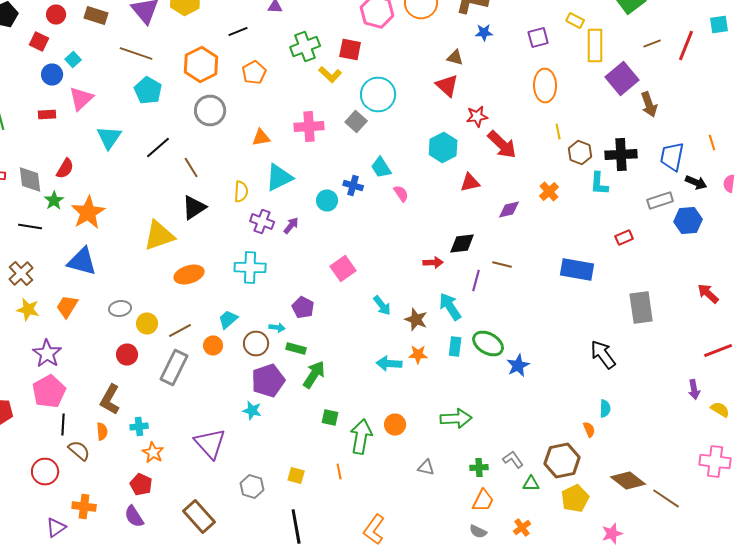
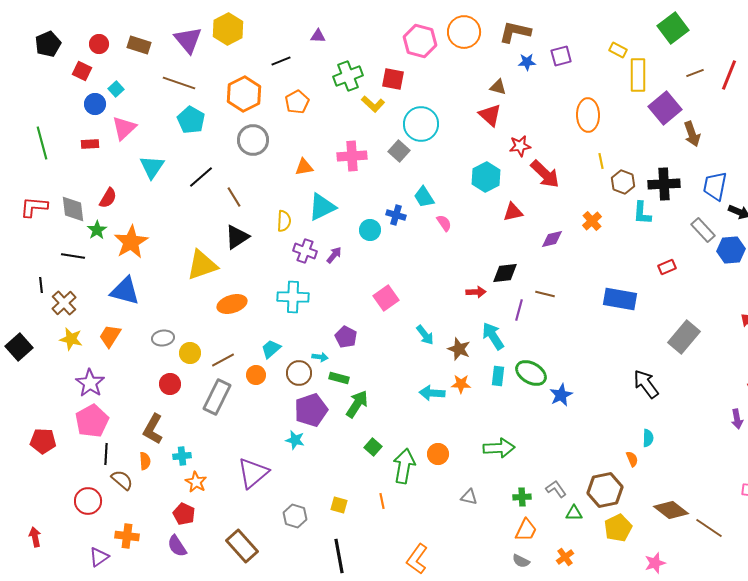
purple square: (538, 38) -> (561, 56), moved
gray rectangle: (660, 200) -> (703, 230), turned 65
gray rectangle: (641, 308) -> (684, 337), turned 48
green square: (330, 418) -> (373, 447), turned 30
purple triangle: (210, 444) -> (253, 473), turned 32

